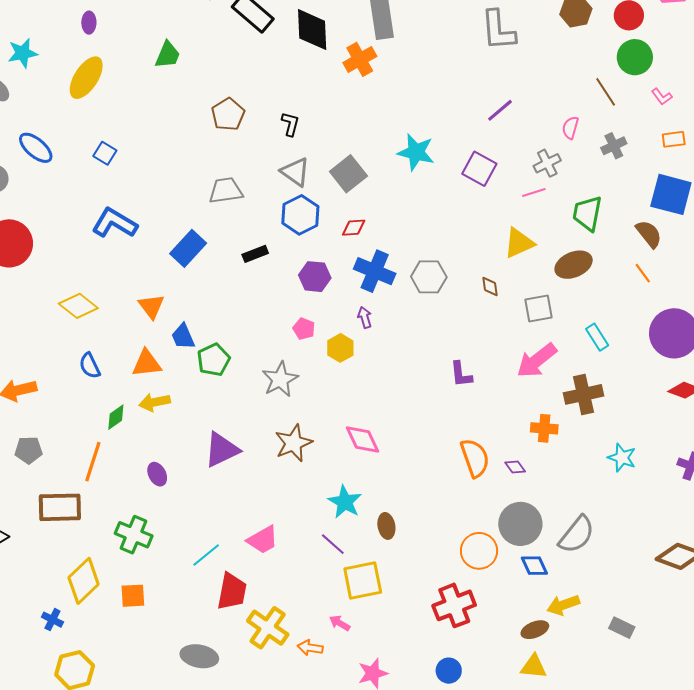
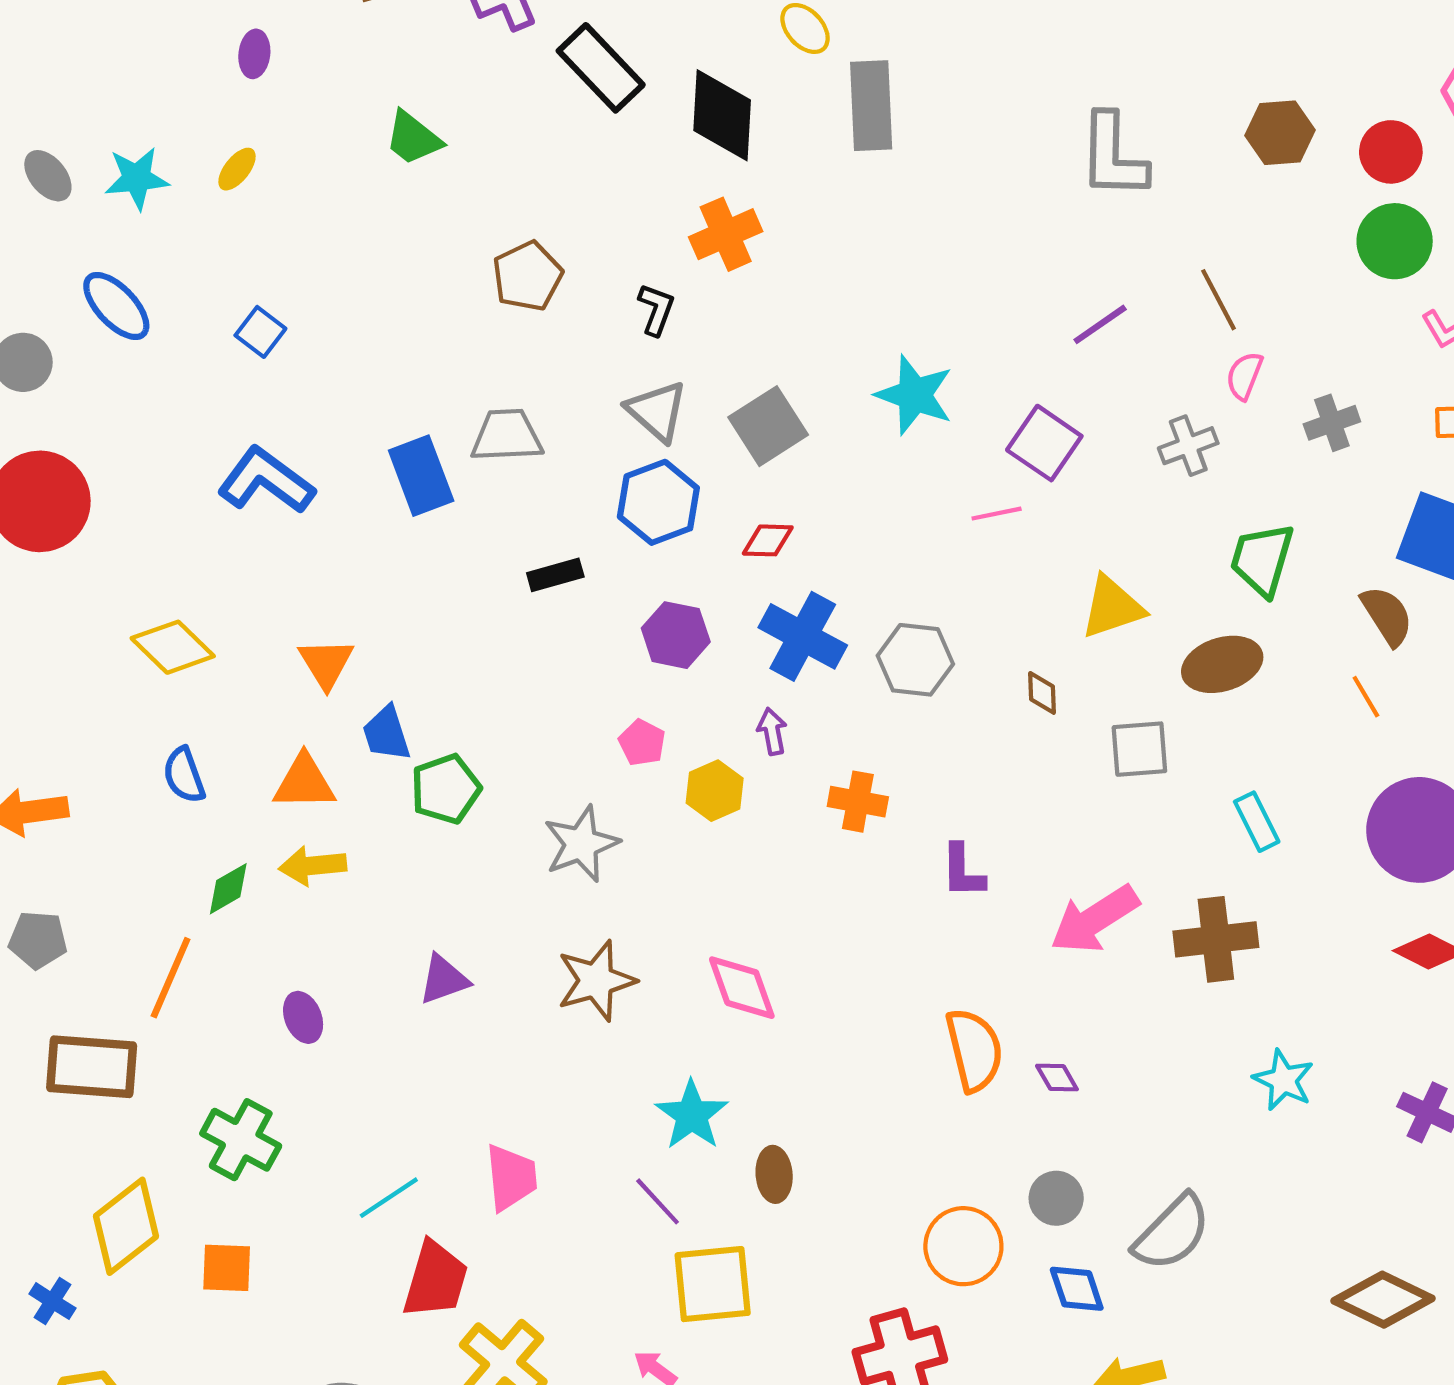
cyan star: (23, 53) -> (137, 178), moved
green trapezoid: (168, 55) -> (413, 138), turned 100
orange cross: (360, 59) -> (726, 234), moved
yellow ellipse: (86, 78) -> (237, 169), size x0.5
brown line: (606, 92) -> (1218, 300), moved
pink line: (534, 193) -> (997, 514), moved
blue rectangle: (188, 248) -> (421, 476), moved, turned -69
pink arrow: (537, 361) -> (1095, 919), moved
orange cross: (544, 428) -> (858, 802), moved
purple triangle: (222, 450) -> (444, 979), size x0.7
gray circle: (520, 524) -> (1056, 1198), size x0.6
pink trapezoid: (263, 540) -> (511, 1177), turned -72

